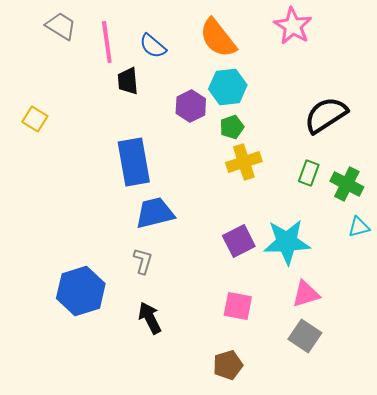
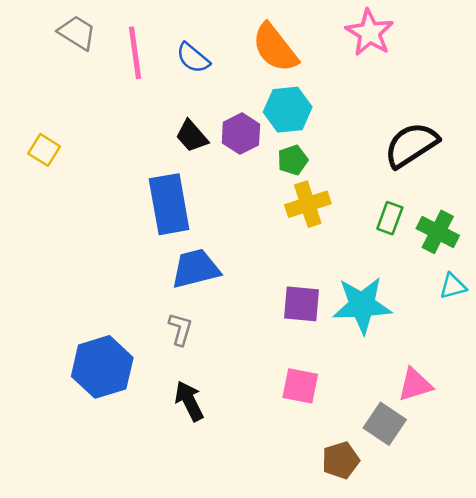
black trapezoid: (128, 81) -> (192, 136), moved, turned -36
purple square: (239, 241) -> (302, 304), turned 32
pink triangle: (306, 294) -> (415, 385), moved
brown pentagon: (228, 365) -> (341, 460), moved

